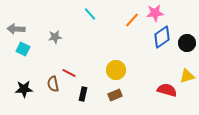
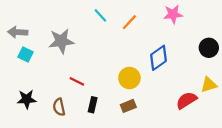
orange line: (132, 20) -> (129, 22), moved
gray star: (55, 37) -> (61, 41), size x1.6
blue diamond: (162, 37) -> (159, 58), moved
brown semicircle: (53, 84) -> (59, 107), moved
red semicircle: (167, 90) -> (186, 100), turned -48

